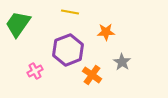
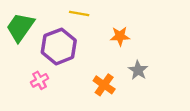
purple hexagon: (68, 50) -> (59, 46), moved

